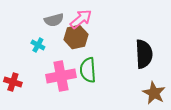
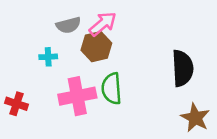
cyan cross: (38, 45) -> (48, 57), turned -32

